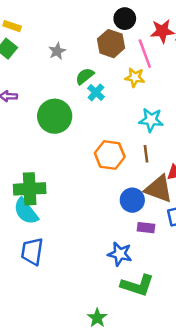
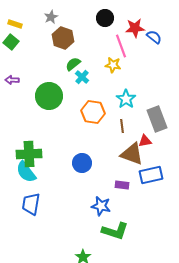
brown hexagon: (111, 44) -> (63, 38), moved
gray star: (57, 51) -> (51, 17), moved
cyan star: (151, 120) -> (126, 99), turned 30
orange hexagon: (110, 155) -> (93, 112), moved
blue circle: (132, 200) -> (82, 163), moved

